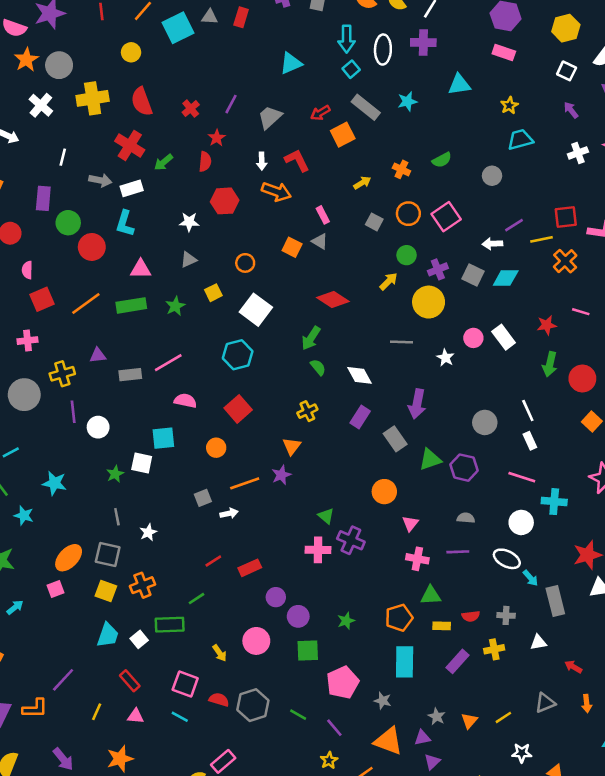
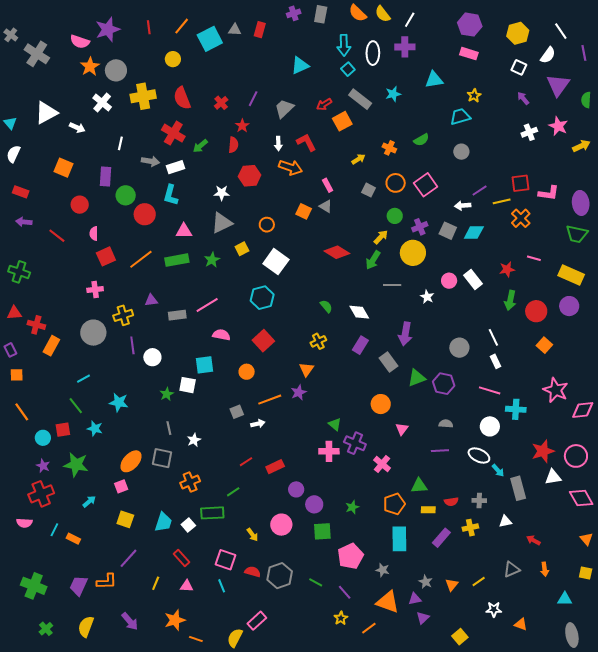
cyan trapezoid: (520, 140) -> (460, 117), moved
gray triangle: (189, 260) -> (222, 223), size x1.6
green arrow: (311, 338) -> (373, 260), moved
pink cross: (417, 559) -> (382, 464), moved, turned 30
yellow square: (106, 591) -> (125, 519), moved
cyan line: (180, 717) -> (222, 586), turned 40

